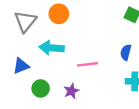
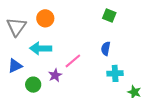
pink line: (87, 64) -> (73, 61), turned -30
purple star: (71, 91) -> (55, 75), moved

